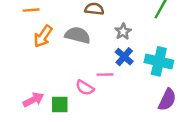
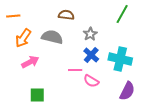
pink semicircle: (85, 88) -> (91, 81), moved
pink arrow: (33, 100) -> (30, 62), moved

